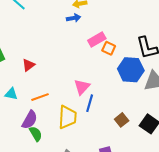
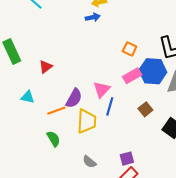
pink rectangle: (97, 40) -> (132, 76), moved
orange line: (40, 97) -> (56, 111), moved
purple semicircle: (30, 120) -> (74, 98), moved
brown square: (122, 120) -> (145, 109), moved

